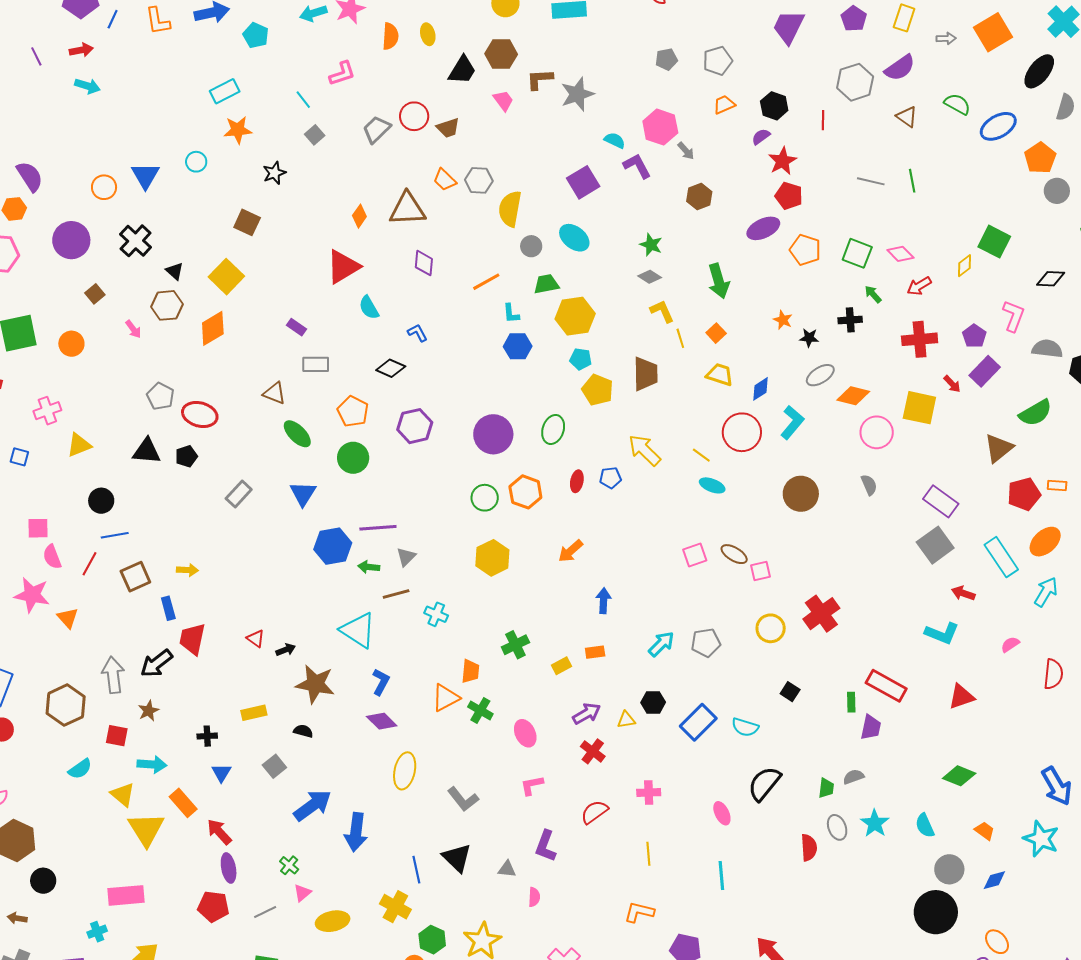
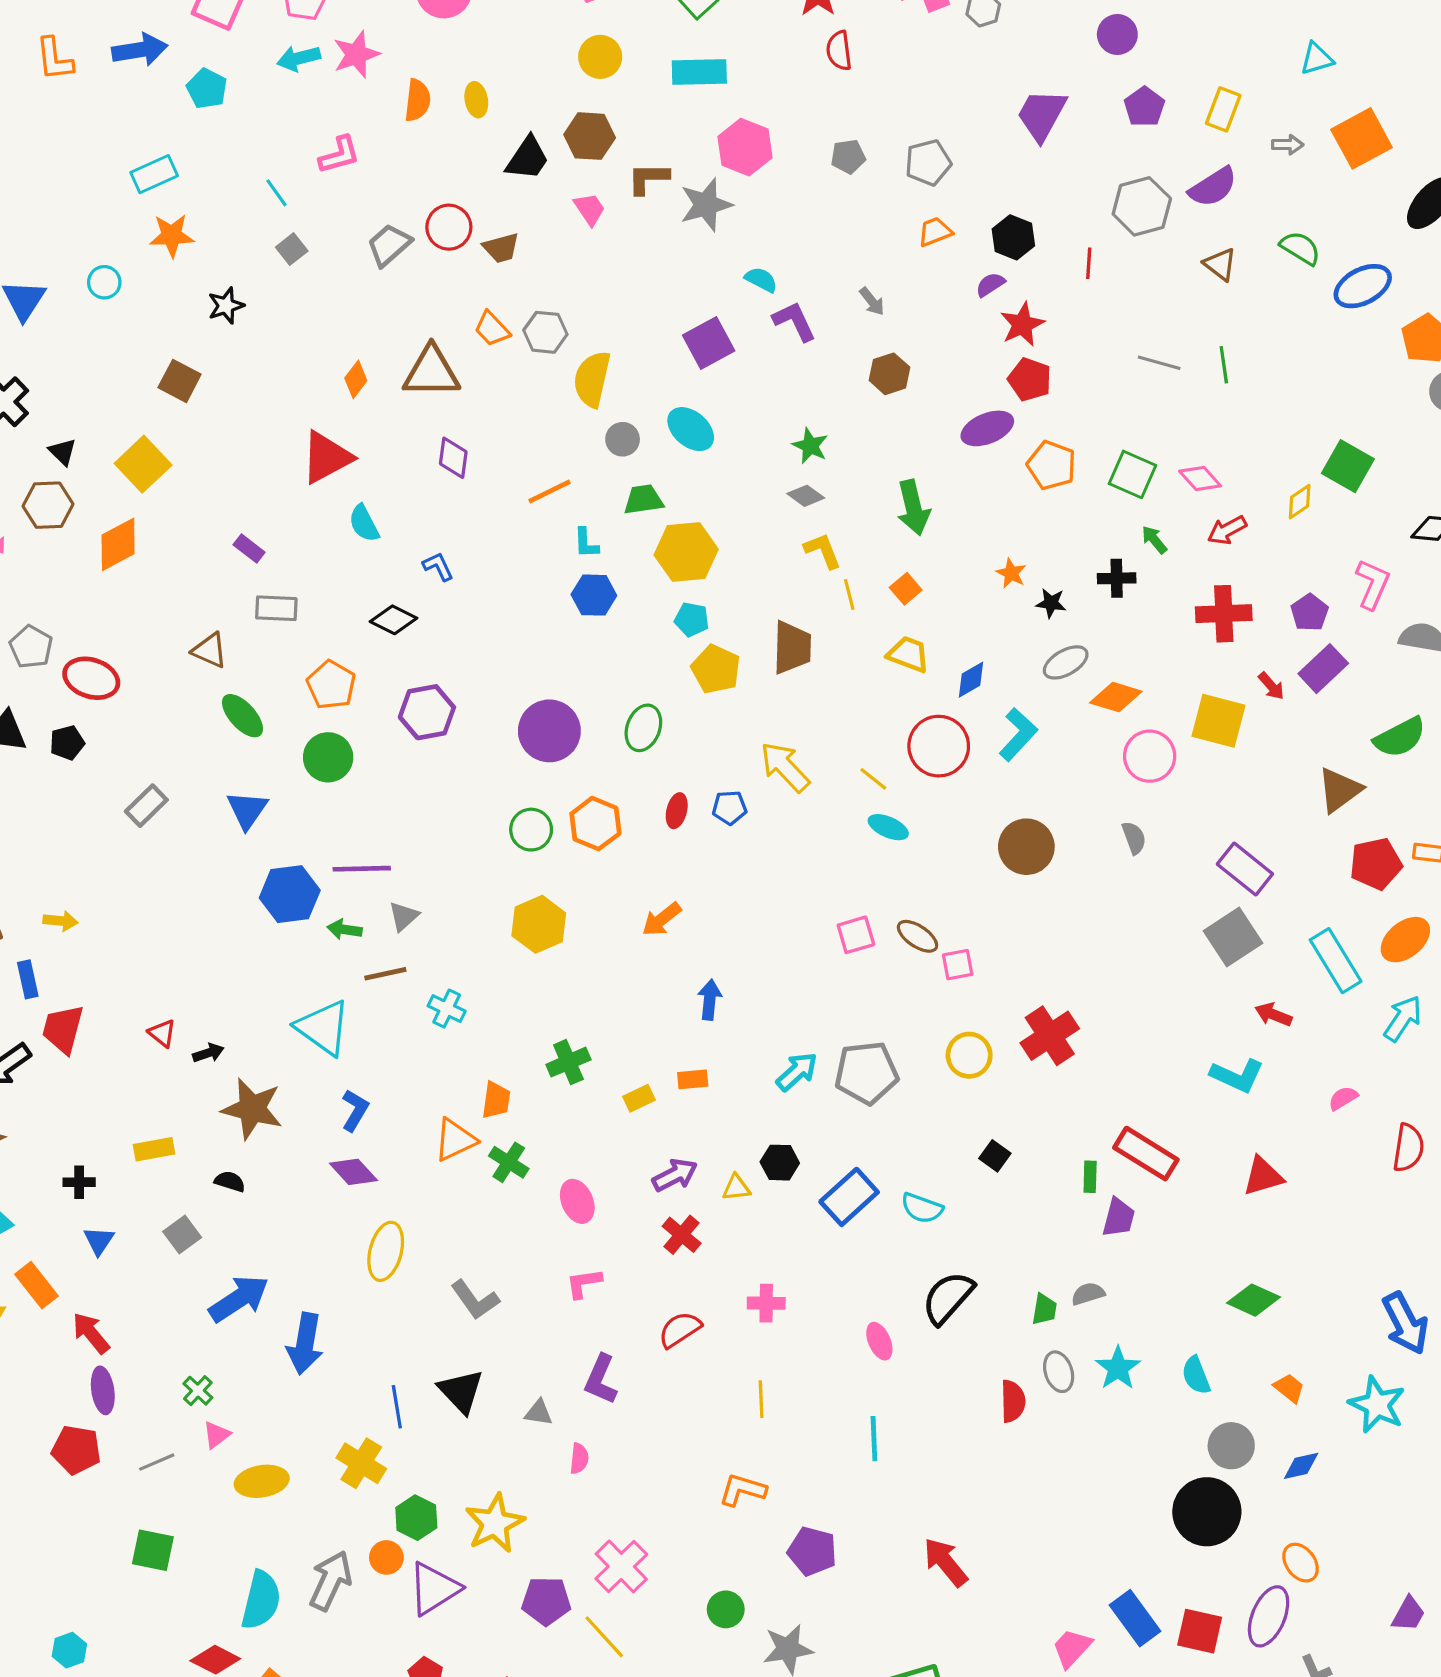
pink hexagon: (660, 127) -> (745, 147), moved
gray pentagon: (706, 643) -> (867, 1073), size x1.4

